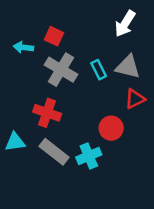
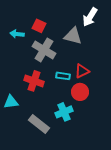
gray triangle: (128, 67) -> (73, 36), moved
cyan rectangle: (99, 70) -> (63, 76), moved, turned -56
red triangle: (135, 99) -> (82, 71), moved
gray rectangle: (54, 152) -> (39, 124), moved

